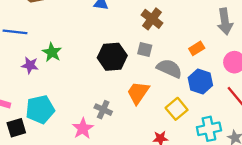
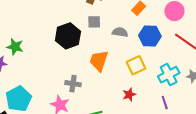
gray semicircle: (169, 68) -> (120, 32), size x0.7
yellow square: (177, 109) -> (136, 65), turned 30

